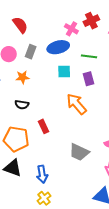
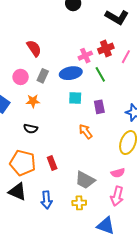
pink cross: (71, 29) -> (85, 56), turned 32
green line: (89, 56) -> (100, 74), moved, turned 49
orange arrow: (76, 104) -> (85, 131), size x0.7
red rectangle: (44, 126) -> (52, 163), moved
yellow cross: (44, 198) -> (79, 203), moved, turned 32

